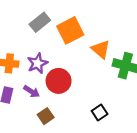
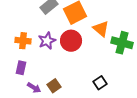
red circle: (59, 81) -> (71, 41), moved
purple arrow: (32, 91) -> (34, 88), moved

